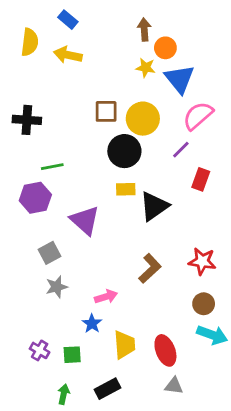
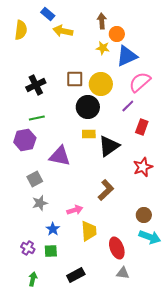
yellow arrow: (68, 55) -> (63, 31), moved
blue triangle: (180, 79) -> (127, 56), turned 45
black cross: (27, 120) -> (36, 85), moved, turned -30
purple triangle: (85, 220) -> (60, 156), turned -30
red star: (202, 261) -> (143, 167), moved, turned -30
blue star: (92, 324) -> (53, 229), moved
yellow trapezoid: (124, 345) -> (89, 231), moved
green arrow: (64, 394) -> (33, 279), moved

